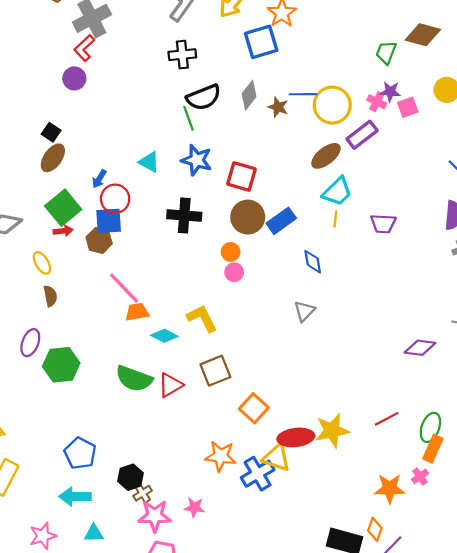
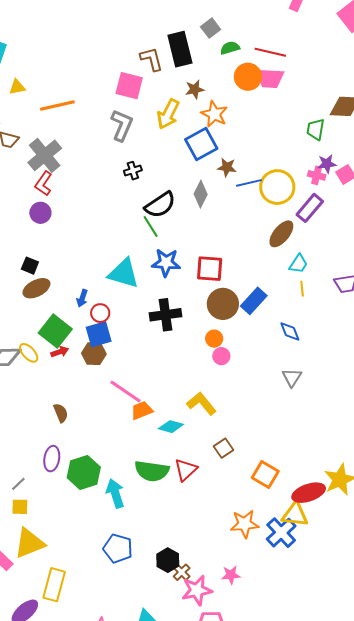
black cross: (182, 55) -> (133, 171), size x0.7
brown star: (278, 107) -> (227, 167), moved
brown ellipse: (53, 158) -> (36, 288), turned 40
cyan triangle: (149, 162) -> (124, 273), size x1.6
cyan trapezoid: (337, 192) -> (298, 264), size x0.7
red circle: (115, 199) -> (100, 313), size x0.7
yellow ellipse: (42, 263) -> (29, 353), moved
brown square: (215, 371) -> (223, 448), size x0.7
cyan arrow: (75, 497) -> (115, 493), moved, turned 84

